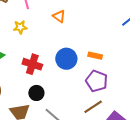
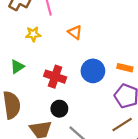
orange triangle: (59, 16) -> (75, 32), moved
yellow star: (20, 27) -> (33, 34), moved

